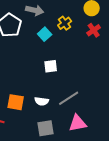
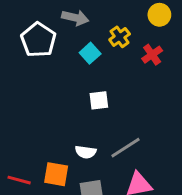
red cross: (94, 30) -> (152, 55), moved
orange square: (16, 102) -> (56, 174), moved

